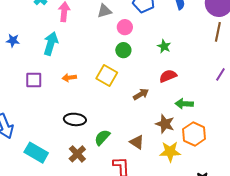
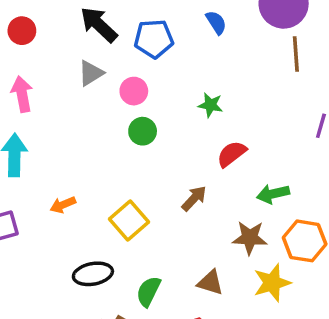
yellow square: (107, 76) -> (129, 221), moved, turned 35

